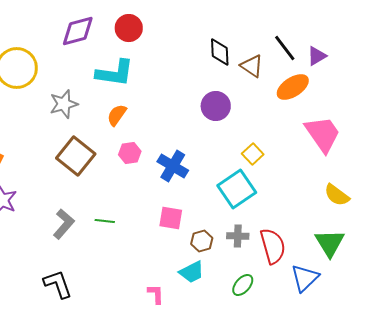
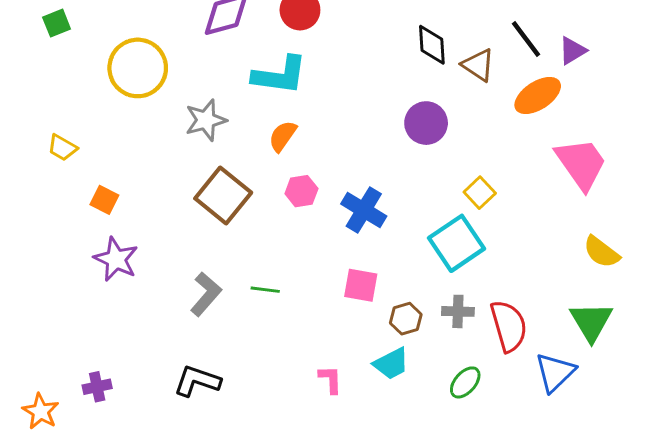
black L-shape: (58, 284) -> (197, 381), turned -52
pink L-shape: (156, 294) -> (330, 380), moved

